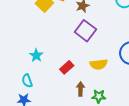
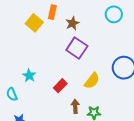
yellow semicircle: (99, 64) -> (92, 81), turned -42
cyan semicircle: (27, 81) -> (12, 94), moved

